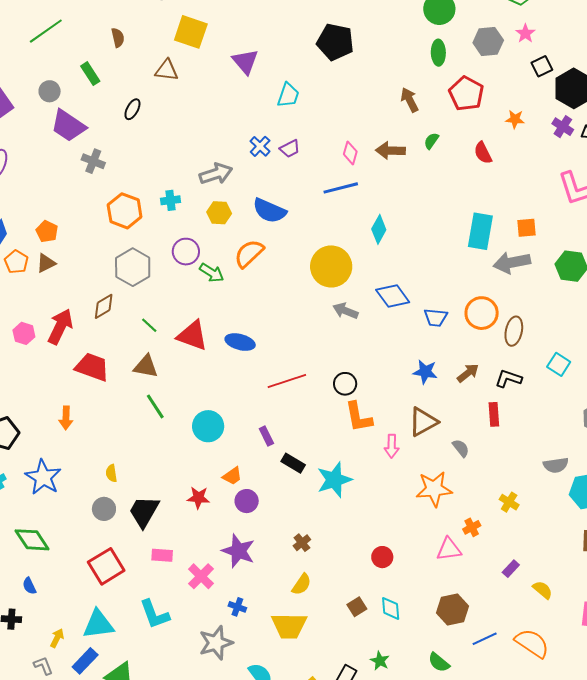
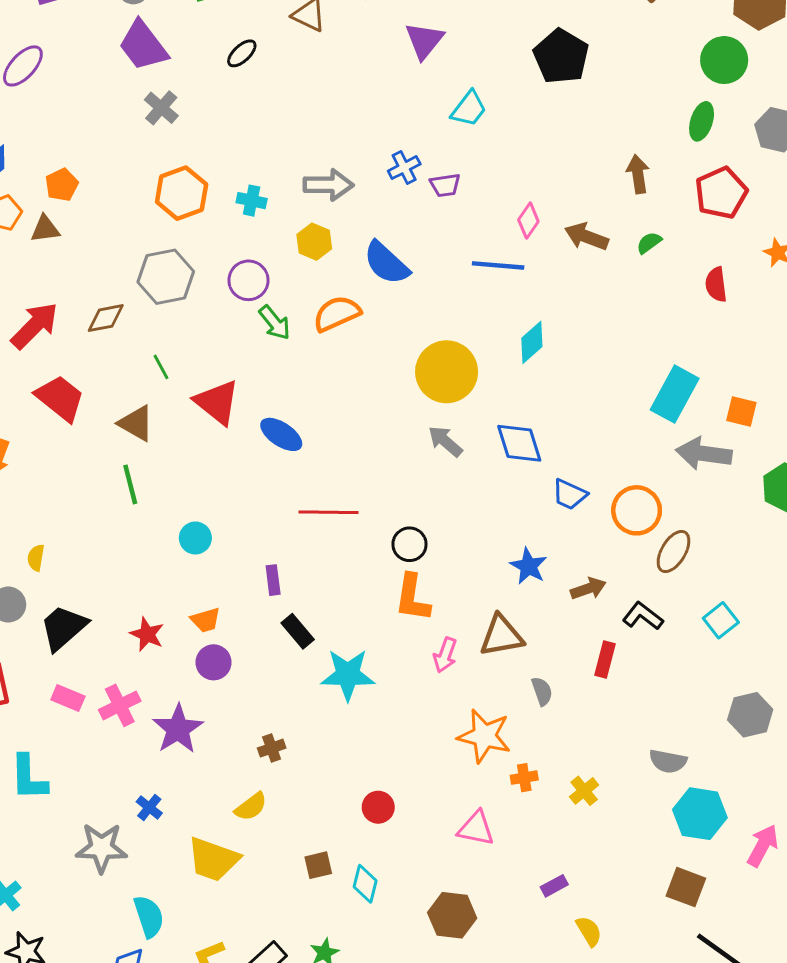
cyan circle: (208, 426) -> (195, 538), size x0.7
orange cross: (472, 527) -> (524, 778), moved
pink cross: (201, 576) -> (120, 705), moved

